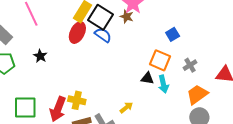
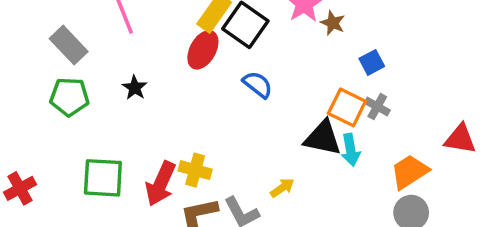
brown star: (127, 17) -> (333, 23), moved
blue semicircle: (103, 35) -> (258, 85), moved
gray cross: (190, 65) -> (377, 107), moved, turned -32
black triangle: (147, 78) -> (323, 138), size x1.6

